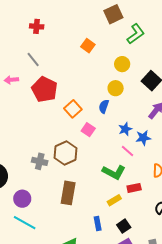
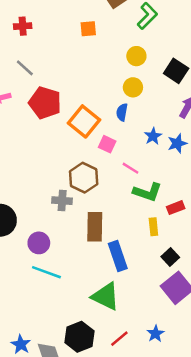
orange square: (88, 46) -> (88, 29), moved, turned -32
orange square: (73, 109) -> (84, 121), size x1.4
pink line: (128, 151) -> (130, 168), moved
gray cross: (40, 161) -> (62, 201), moved
yellow rectangle: (114, 200) -> (153, 227), turned -56
blue rectangle: (98, 223) -> (118, 256), moved, size x1.6

